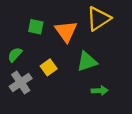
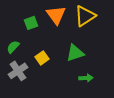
green square: (36, 27) -> (31, 23), turned -32
orange triangle: (66, 31) -> (56, 15), moved

